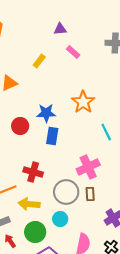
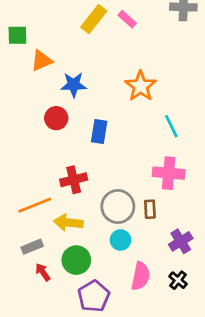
yellow rectangle: (39, 61) -> (94, 19), moved, size x1.5
blue star: (46, 113) -> (74, 85), moved
pink cross: (88, 167) -> (169, 173), moved, turned 30
red cross: (33, 172) -> (74, 180), turned -30
cyan circle: (60, 219) -> (120, 240), moved

